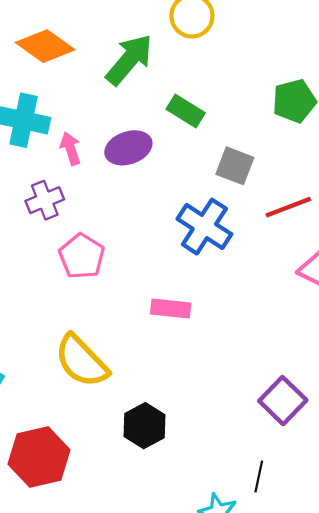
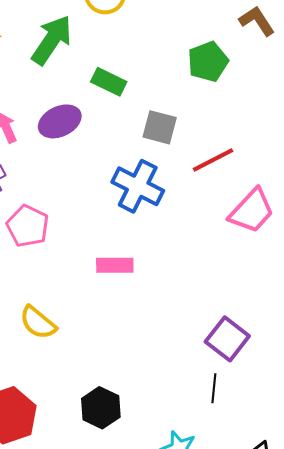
yellow semicircle: (82, 361) -> (38, 323), size x0.7
black hexagon: (144, 426) -> (101, 408), moved
black line: (259, 477) -> (214, 388), moved

